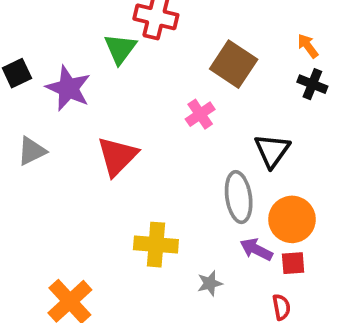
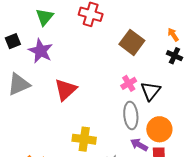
green triangle: (120, 49) -> (45, 17), moved
pink cross: (200, 114) -> (129, 83), moved
gray triangle: (32, 151) -> (19, 84), size x1.4

